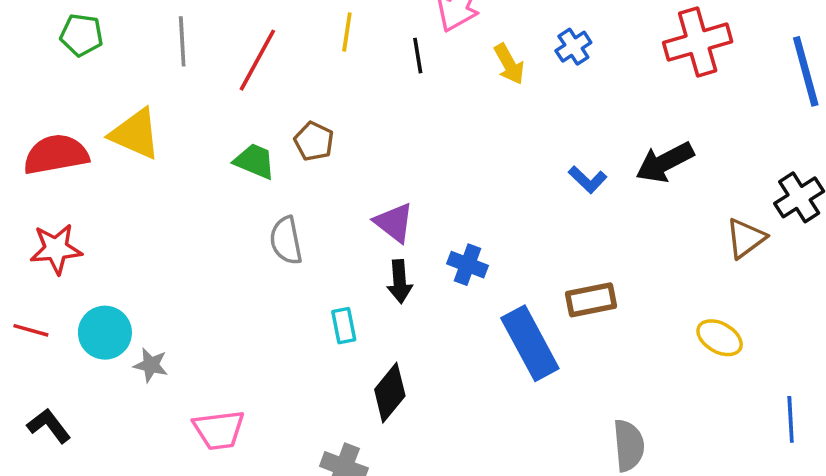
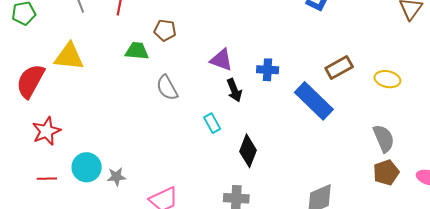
red semicircle: (56, 154) -> (30, 81), turned -33
yellow ellipse: (720, 338) -> (387, 79), moved

